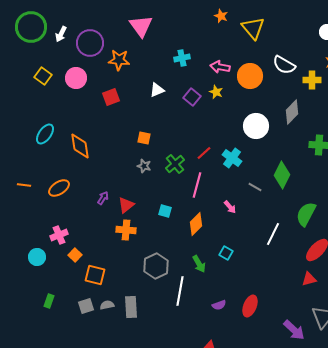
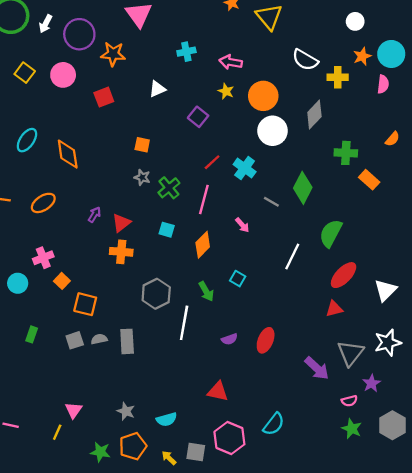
orange circle: (250, 76) -> (263, 96), moved
purple square: (192, 97) -> (198, 117), moved
green cross: (175, 164) -> (169, 188), moved

